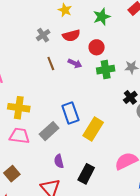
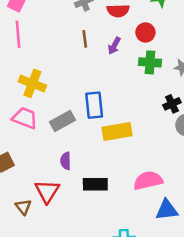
purple arrow: (75, 63) -> (114, 46), turned 80
yellow rectangle: (93, 129) -> (117, 131), turned 35
black rectangle: (86, 174) -> (95, 184), turned 48

